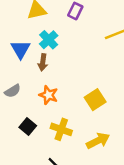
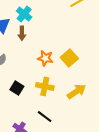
orange star: (48, 95) -> (45, 58), moved

